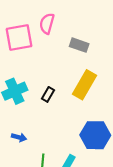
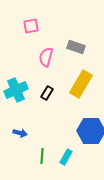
pink semicircle: (47, 24) -> (46, 57), moved
pink square: (19, 38) -> (31, 26), moved, size x0.6

